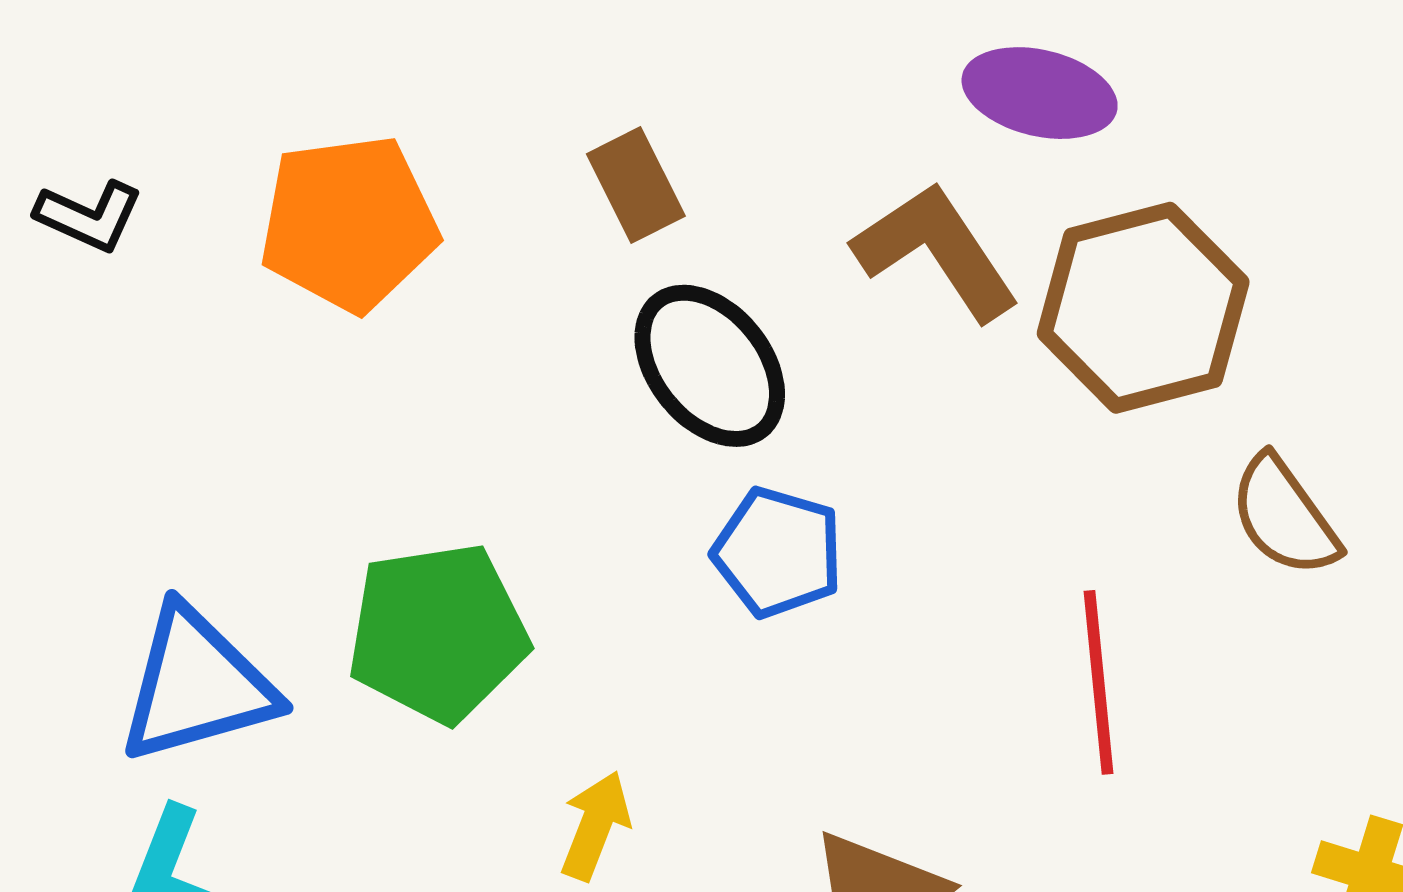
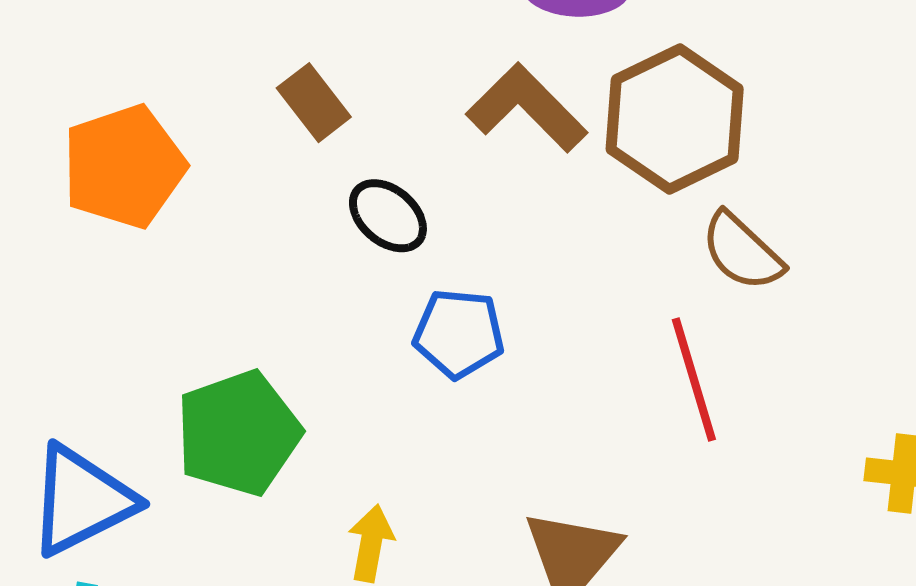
black ellipse: (710, 366) -> (388, 216), size x0.7
brown semicircle: (1284, 516) -> (742, 252), moved

